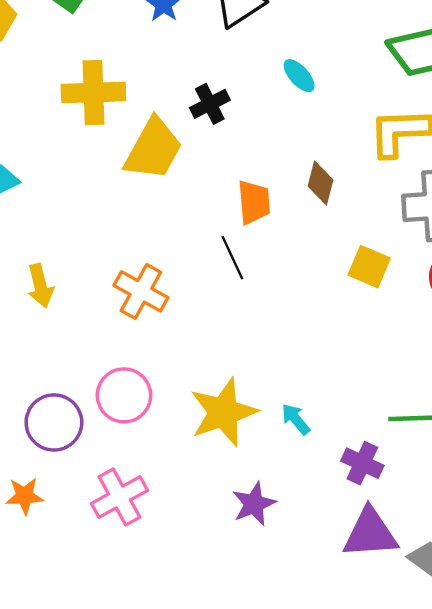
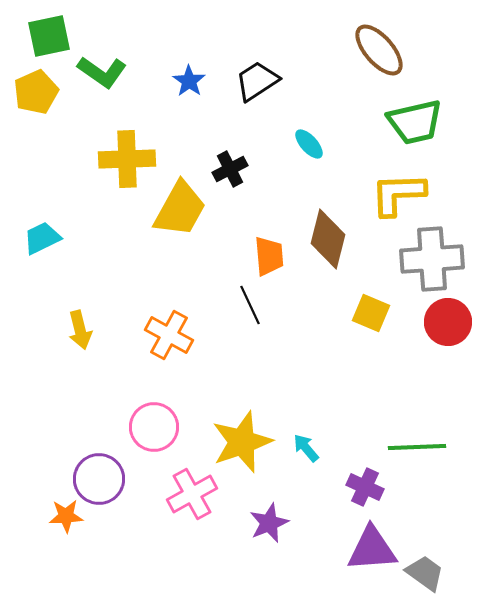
brown diamond: (321, 183) -> (328, 239), size x1.5
purple circle: (54, 422) -> (99, 479), moved
pink cross: (119, 497) -> (192, 494), moved

